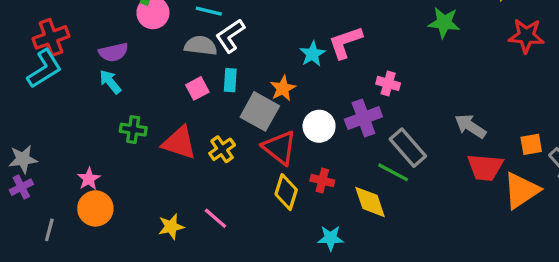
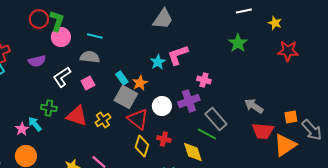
green star: (444, 23) -> (238, 43), turned 30
white L-shape: (230, 36) -> (62, 77), moved
cyan rectangle: (230, 80) -> (122, 78), moved, turned -40
cyan arrow: (110, 82) -> (35, 124), moved
pink star: (89, 179) -> (22, 129), moved

